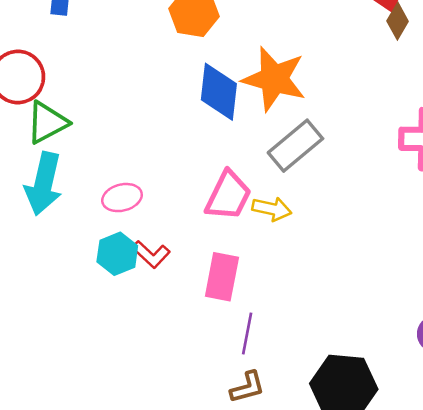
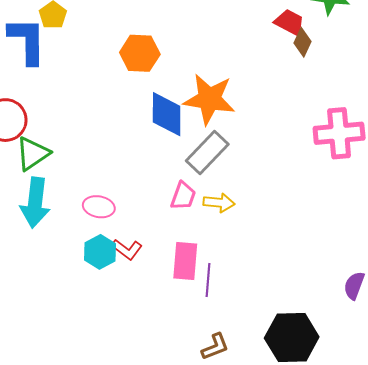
gray rectangle: (295, 146) -> (207, 153), moved
pink trapezoid: (228, 196) -> (183, 196), size x0.7
pink ellipse: (122, 198) -> (99, 207), turned 32
purple line: (247, 334) -> (208, 280), moved

